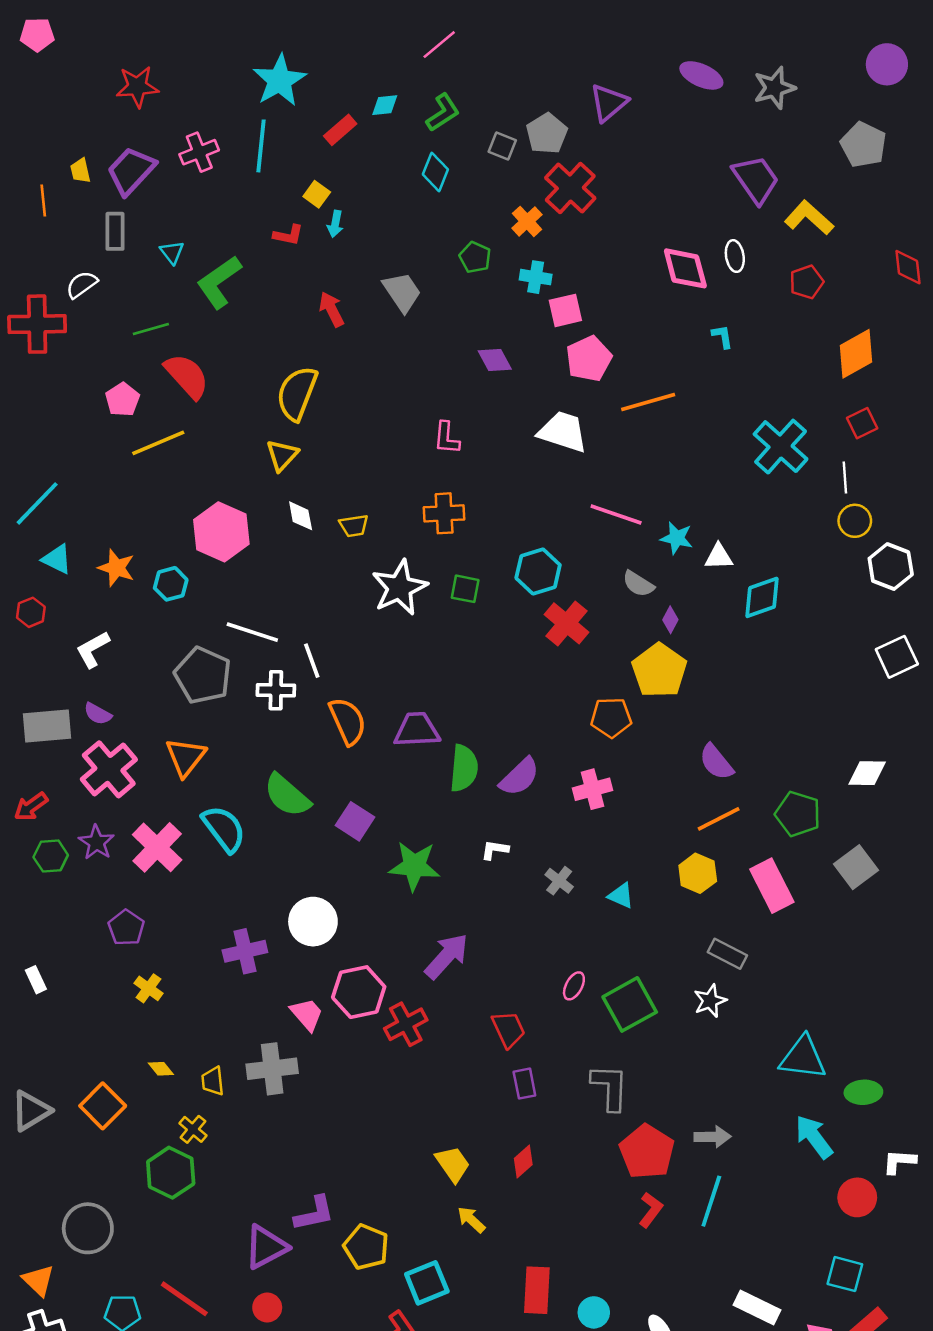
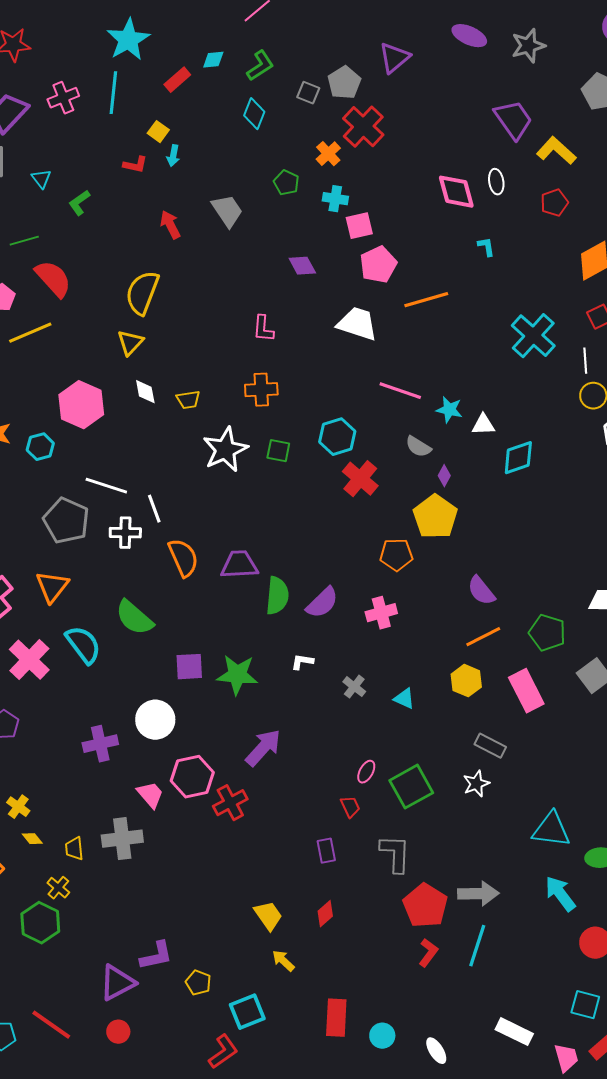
green L-shape: (219, 282) -> (79, 203), size x0.6
purple square: (355, 821) -> (189, 667), moved, turned -36
yellow cross: (148, 988) -> (18, 807), moved
red trapezoid: (508, 1029) -> (350, 807), moved, size x0.7
gray arrow: (713, 1137) -> (478, 894), size x1.4
yellow pentagon: (366, 1247) -> (198, 983), size x0.7

